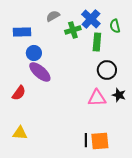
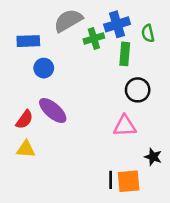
gray semicircle: (53, 16) -> (68, 20), size x1.6
blue cross: (91, 19) -> (117, 24), turned 30
purple ellipse: (40, 72) -> (53, 111), moved
black star: (119, 95) -> (153, 157), moved
yellow triangle: (20, 133) -> (26, 149), moved

